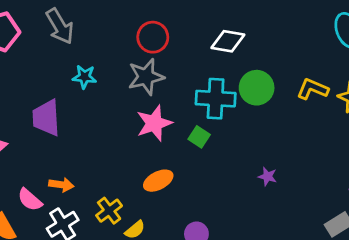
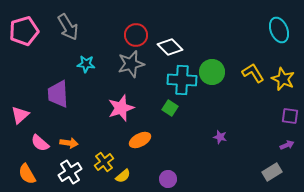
white diamond: (228, 41) -> (170, 47), moved, turned 35
yellow L-shape: (313, 89) -> (253, 73), turned 35
pink star: (154, 123) -> (121, 108), moved
pink semicircle: (30, 200) -> (40, 143), moved

